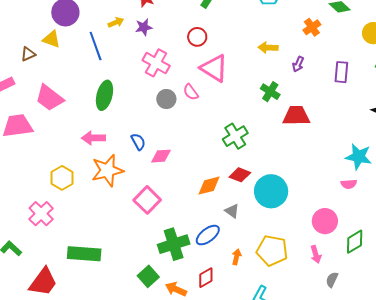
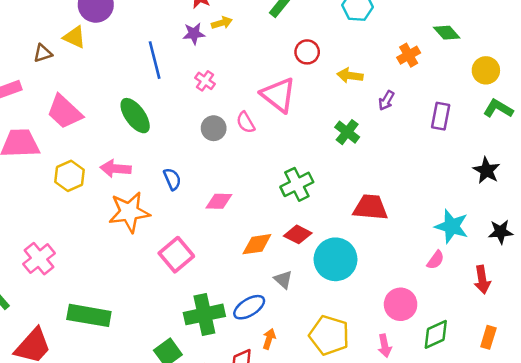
yellow arrow: (116, 22) -> (222, 23), moved
red circle: (197, 37) -> (307, 52), moved
blue line: (96, 46) -> (155, 60), moved
pink cross: (156, 63) -> (205, 81), size x0.6
green ellipse: (104, 95) -> (135, 116), turned -56
red trapezoid: (296, 116) -> (370, 207), moved
pink diamond: (161, 156) -> (219, 201), moved
yellow hexagon: (62, 178) -> (70, 176), moved
pink semicircle: (349, 184) -> (436, 260), turned -56
orange arrow: (237, 257) -> (269, 339), moved

